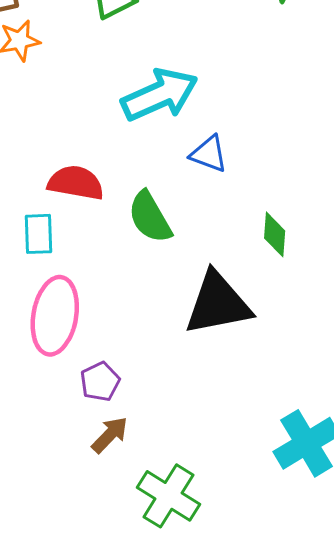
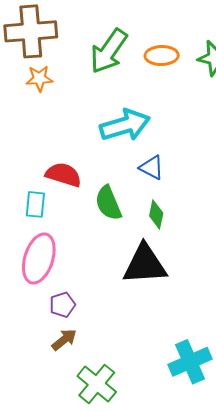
green diamond: (275, 234) -> (156, 214), moved

